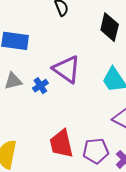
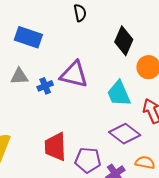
purple triangle: (67, 69) -> (74, 75), turned -32

